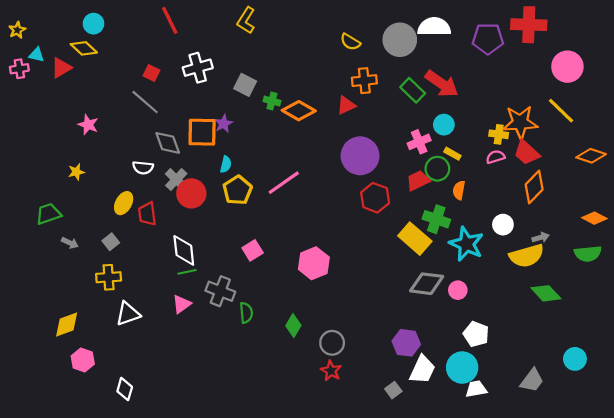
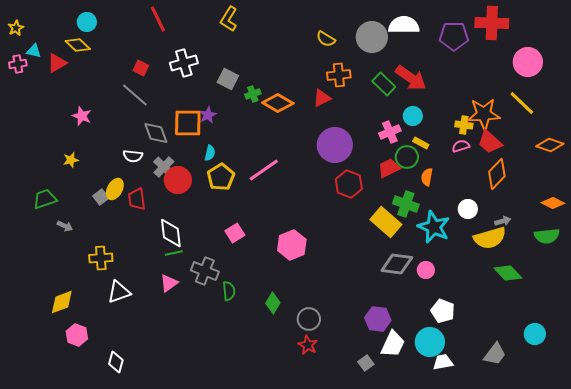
green cross: (272, 101) -> (253, 94), turned -35
gray square: (111, 242) -> (101, 197), moved

